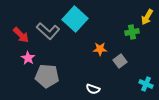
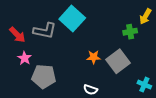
gray L-shape: (48, 31) -> (45, 31), turned -30
orange star: (100, 49) -> (94, 57), moved
gray square: (120, 61) -> (118, 61), size x1.6

